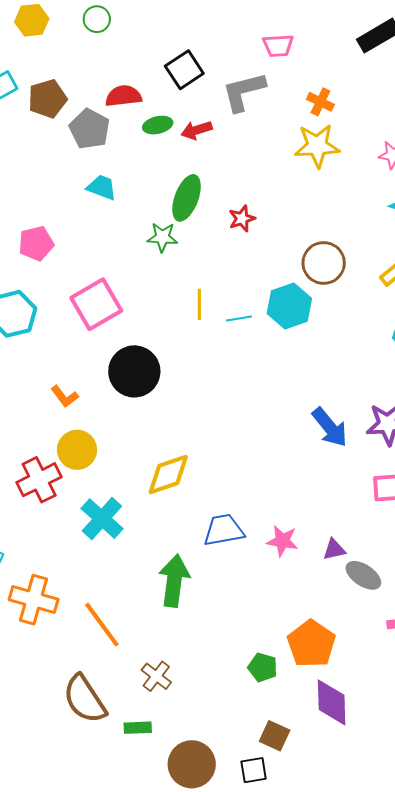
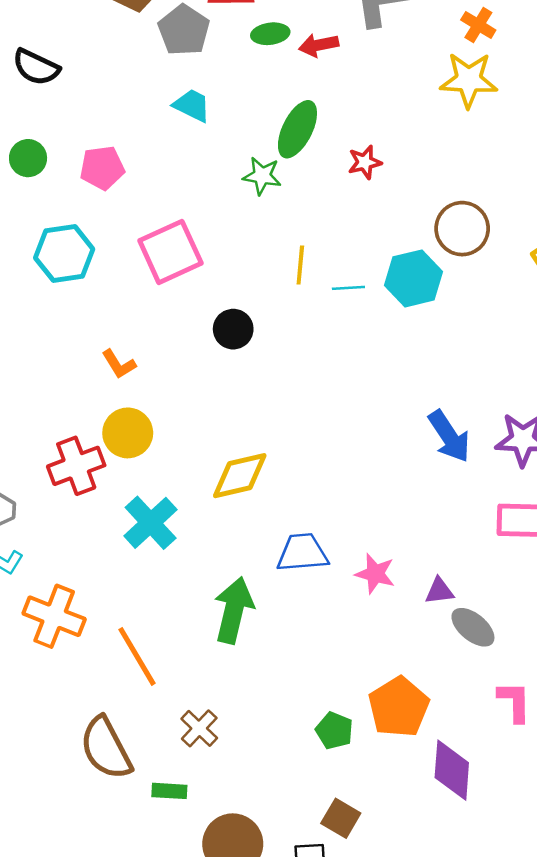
black circle: (134, 371) -> (233, 329), moved, size x0.6
purple diamond: (332, 702) -> (452, 770), moved

